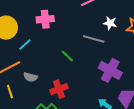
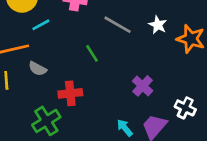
gray line: (94, 39) -> (117, 25), moved
purple cross: (110, 70) -> (143, 86), size x0.7

